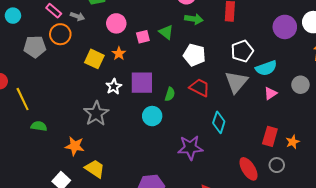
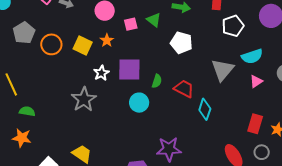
orange circle: (60, 34) -> (51, 44), moved
gray pentagon: (35, 47) -> (24, 33), turned -30
white pentagon: (242, 51) -> (233, 26), moved
red trapezoid: (200, 88) -> (184, 89), moved
orange star: (75, 146) -> (22, 138), moved
purple star: (190, 148) -> (169, 149), moved

